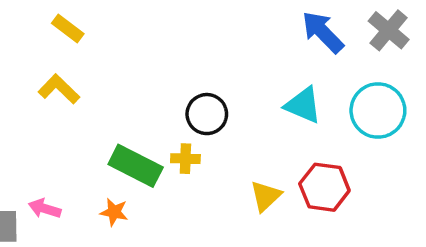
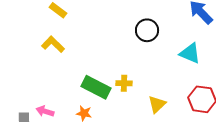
black circle: (207, 114) -> (147, 30), moved
yellow triangle: (266, 196) -> (157, 104), moved

